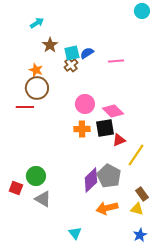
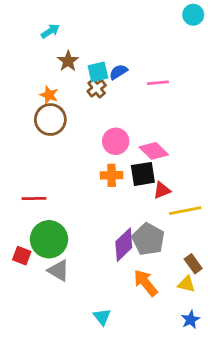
red line: (25, 107) -> (34, 198), moved
yellow line: (136, 155) -> (185, 211), turned 45
green circle: (36, 176) -> (49, 239), size x1.4
orange arrow: (107, 208) -> (146, 283), turned 65

